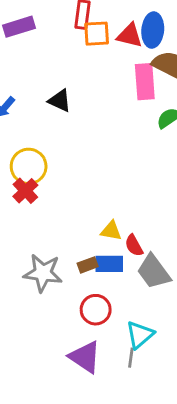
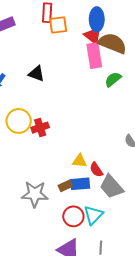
red triangle: (130, 35) -> (93, 36), moved, turned 30
red cross: (25, 191) -> (40, 128), moved, turned 30
cyan triangle: (140, 335) -> (93, 215), moved

